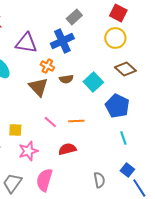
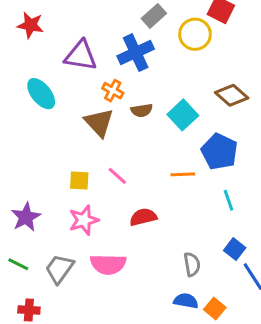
yellow circle: (115, 38) -> (195, 34), moved
orange line: (76, 121) -> (183, 174), moved
yellow square: (15, 130) -> (79, 180), moved
pink semicircle: (44, 180) -> (108, 264), turned -105

